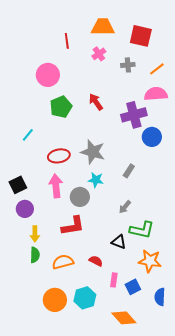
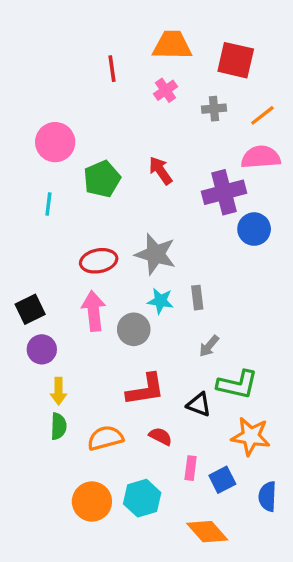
pink circle: (48, 75) -> (55, 142), moved
cyan line: (28, 135) -> (48, 204), moved, turned -32
gray rectangle: (129, 171) -> (197, 298), moved, turned -40
red L-shape: (73, 226) -> (145, 390), moved

